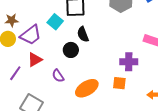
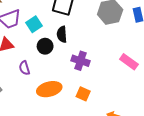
cyan square: (55, 22) -> (34, 24), moved
purple cross: (129, 62) -> (81, 61), moved

